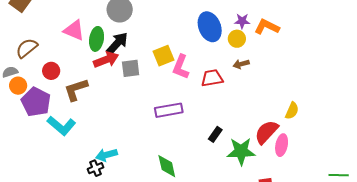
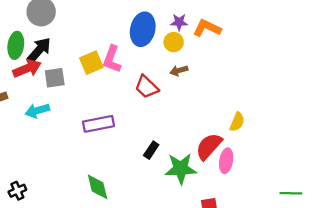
blue ellipse: (210, 27) -> (143, 29), turned 36
pink L-shape: (181, 67) -> (112, 59), moved
red trapezoid: (212, 78) -> (147, 87), turned -125
cyan arrow: (106, 155) -> (37, 111), moved

